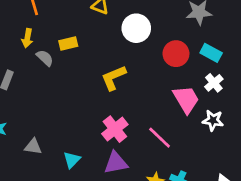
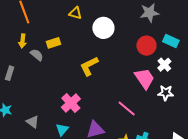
cyan rectangle: (211, 53) -> (171, 41), moved
red circle: (176, 54) -> (146, 46), moved
pink cross: (115, 129) -> (71, 103), moved
gray triangle: (33, 147) -> (33, 122), turned 32

